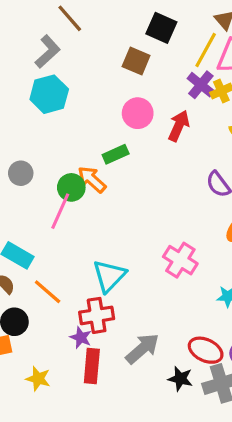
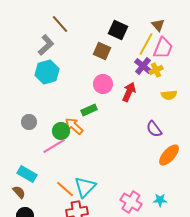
pink line: (60, 211) -> (54, 146), turned 35
pink cross: (180, 260) -> (131, 202), moved
orange line: (48, 292) -> (65, 189), moved

